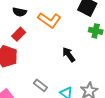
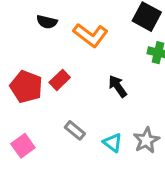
red rectangle: (19, 34) -> (60, 80), moved

